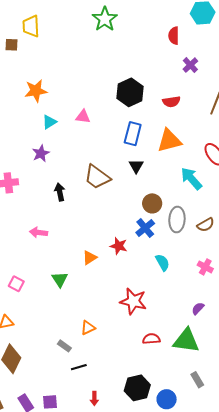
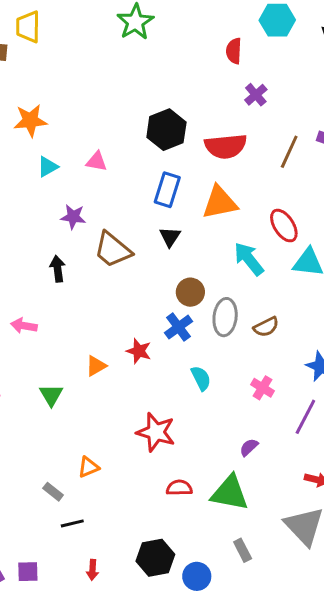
red semicircle: (171, 102) -> (226, 146), size x1.6
purple star: (41, 153) -> (73, 217), moved, turned 30

